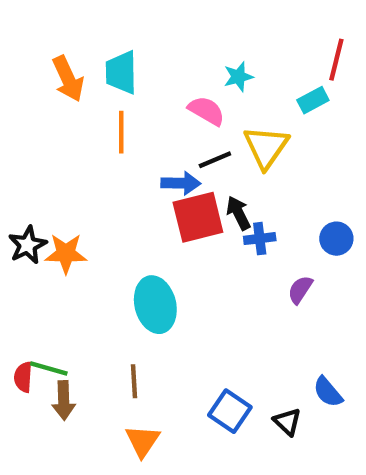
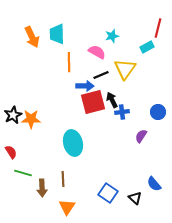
orange line: (121, 132) -> (69, 62), moved
red semicircle: (23, 377) -> (11, 152), moved, turned 144
brown arrow: (64, 400) -> (42, 188), moved

